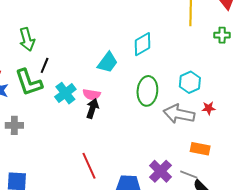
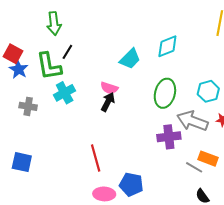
cyan cross: (65, 93) -> (65, 93), moved
purple cross: (160, 171) -> (169, 137), moved, turned 30
gray line: (189, 174) -> (194, 167), moved

